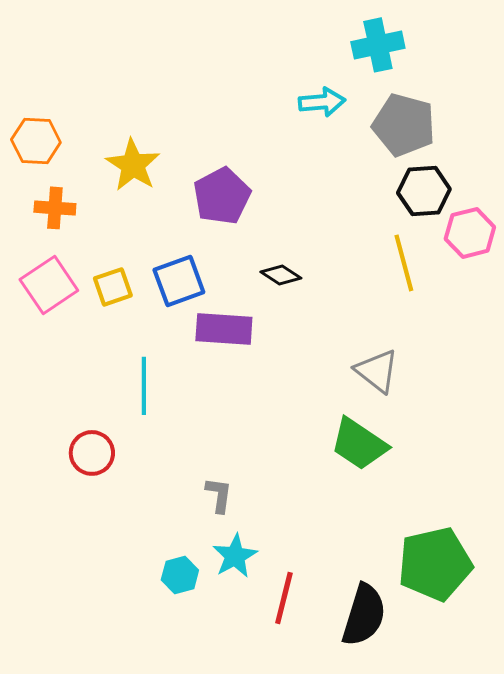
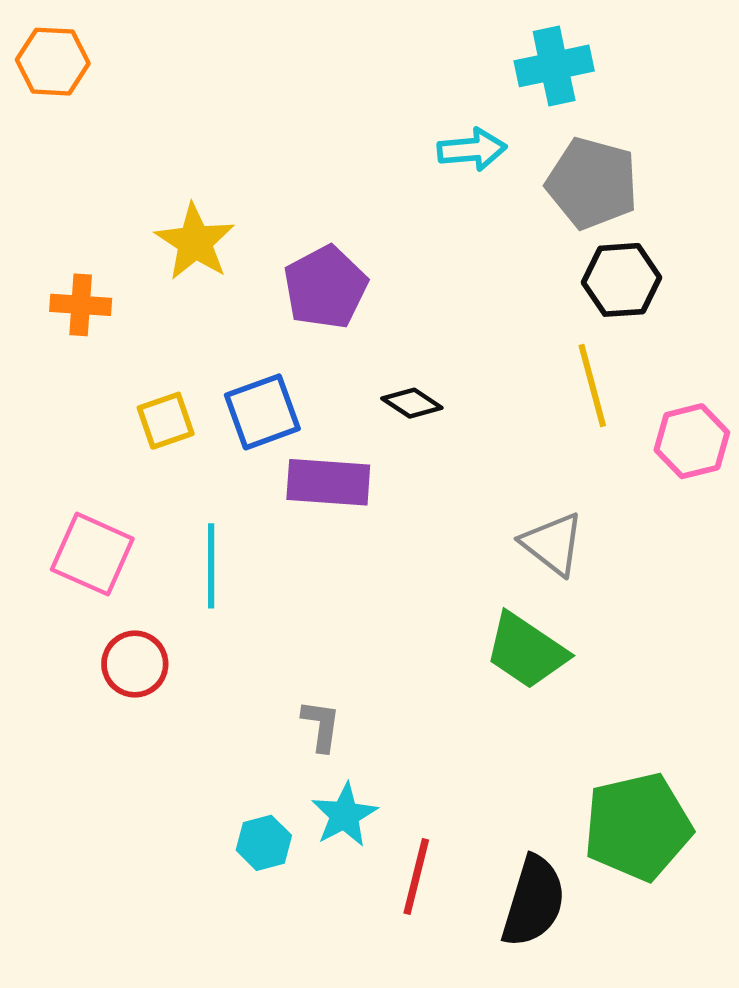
orange hexagon: (36, 141) -> (53, 62), moved
pink hexagon: (470, 233) -> (692, 441), moved
pink square: (49, 285) -> (92, 554), moved, turned -32

